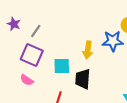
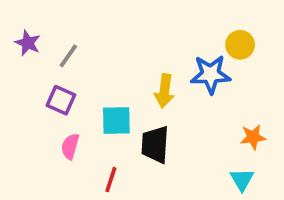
purple square: (32, 55) -> (61, 100), size x0.7
pink semicircle: (27, 80) -> (70, 146), moved, turned 72

